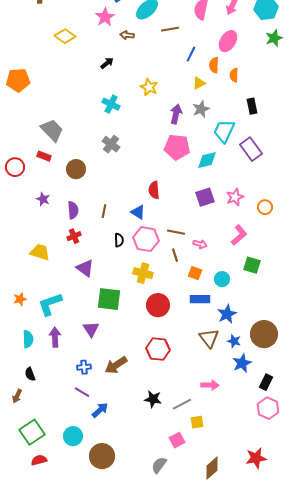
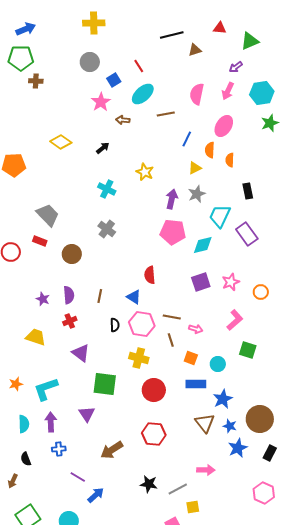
yellow diamond: (65, 36) -> (61, 142), moved
purple star: (43, 199) -> (43, 299), moved
blue cross: (84, 367) -> (59, 449), moved
black rectangle: (266, 382) -> (270, 453), moved

